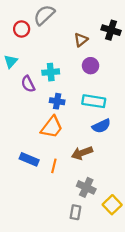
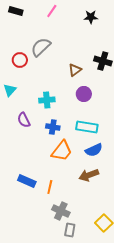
purple semicircle: (28, 84) -> (24, 120), moved
orange trapezoid: (52, 127) -> (62, 151), moved
brown arrow: (82, 153) -> (89, 175), moved
gray cross: (86, 187) -> (61, 211), moved

